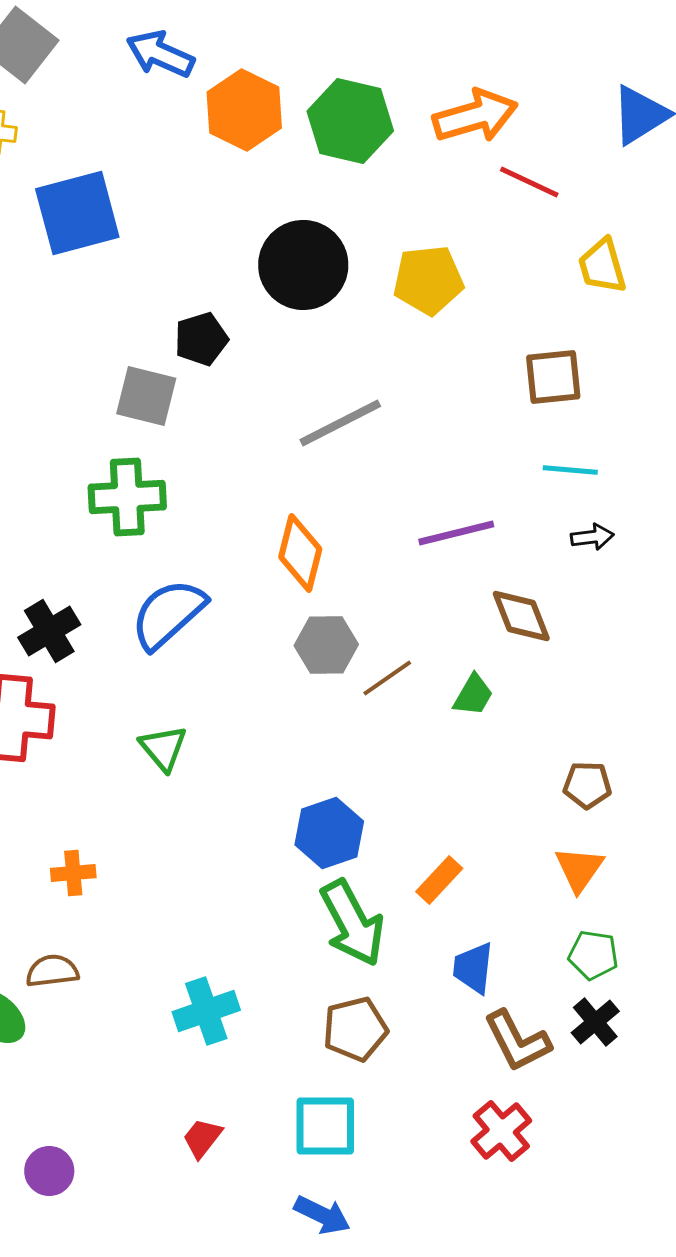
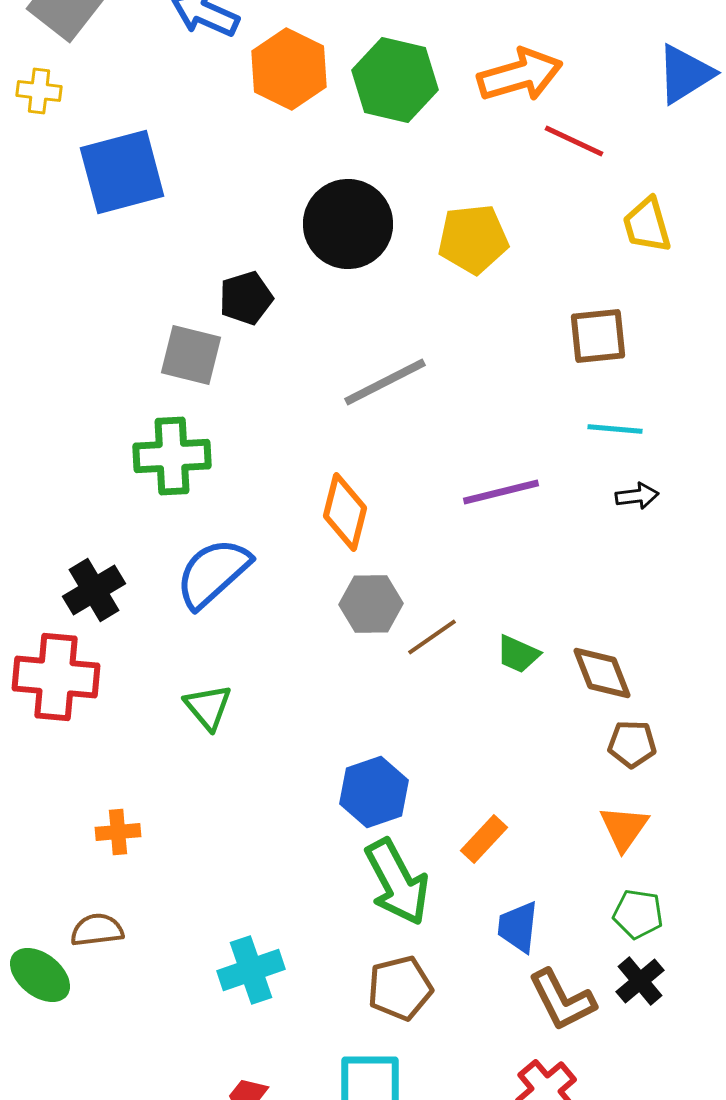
brown diamond: (521, 616) -> (602, 673), moved
green trapezoid: (473, 695) -> (518, 654), turned 84

